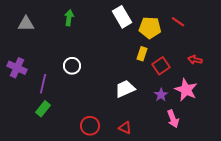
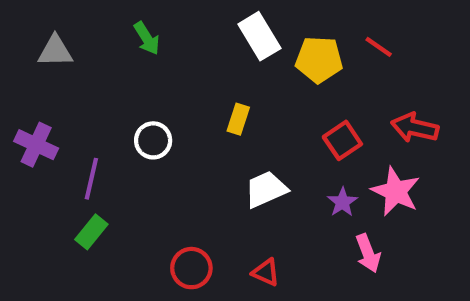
green arrow: (69, 18) -> (147, 38), turned 140
yellow rectangle: (142, 54) -> (238, 119), moved
red arrow: (195, 60) -> (415, 128), size x1.5

